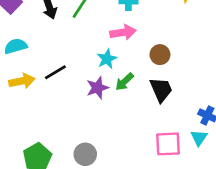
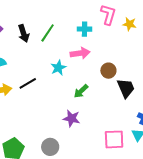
cyan star: (107, 59) -> (58, 68), moved
purple star: (97, 88) -> (72, 118), moved, turned 30
black trapezoid: (161, 90) -> (126, 88), moved

